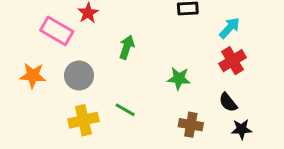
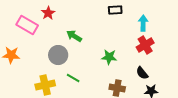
cyan arrow: (230, 28) -> (143, 23), turned -42
green arrow: (127, 47) -> (74, 36), turned -77
gray circle: (79, 76) -> (58, 55), moved

